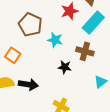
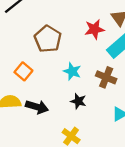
cyan star: (55, 40) -> (72, 71), moved
black star: (65, 67) -> (78, 101), moved

